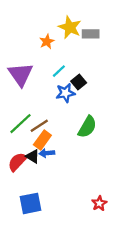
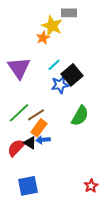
yellow star: (70, 27) -> (52, 26), moved
gray rectangle: (91, 34) -> (69, 13), moved
black square: (79, 82) -> (72, 75), size x1.5

